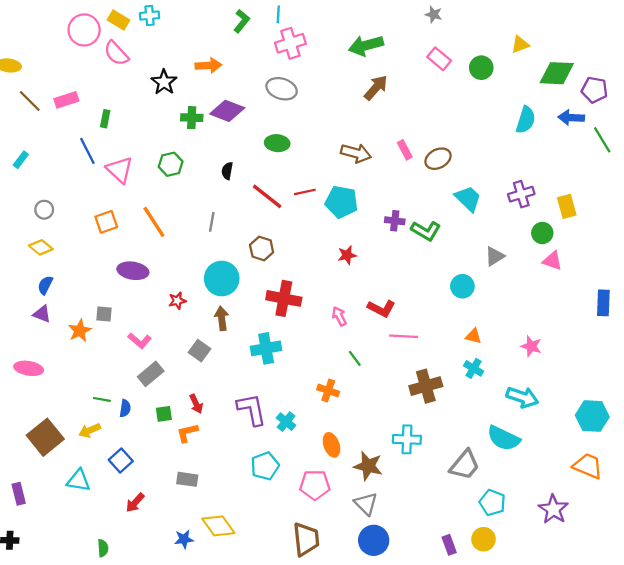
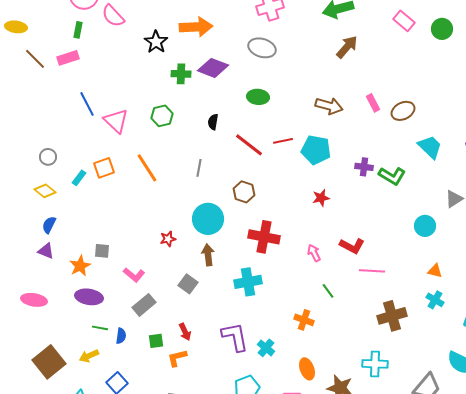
orange arrow: (208, 65) -> (196, 27), size x1.4
green rectangle: (105, 119) -> (78, 30), moved
cyan rectangle: (21, 160) -> (79, 178), moved
purple ellipse: (133, 271) -> (89, 297), moved

